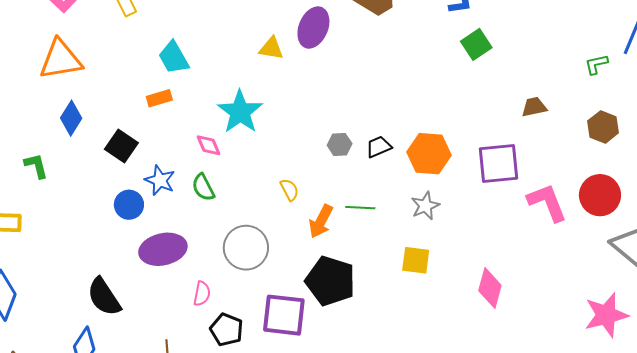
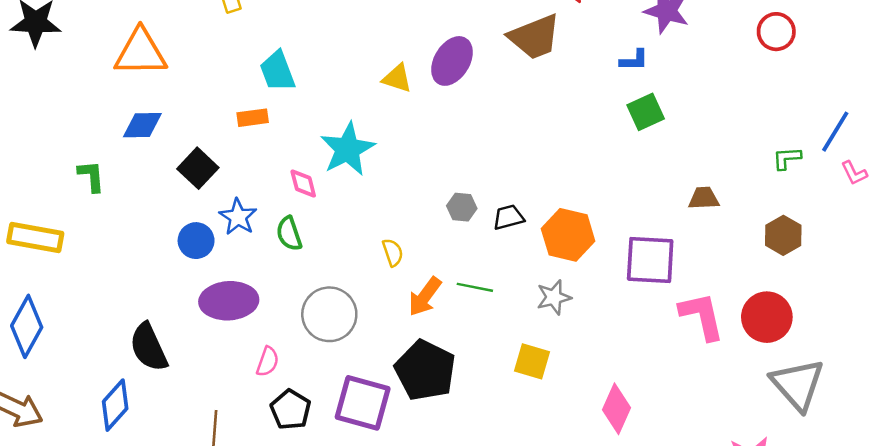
blue diamond: (71, 118) -> (142, 125), turned 48

